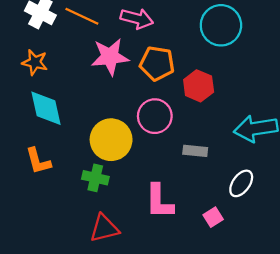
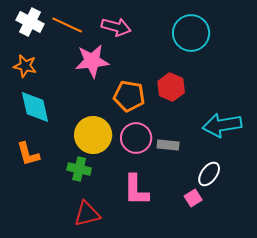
orange pentagon: (157, 63) -> (129, 96), moved
pink circle: (155, 116) -> (136, 138), moved
pink square: (213, 217) -> (193, 198), moved

